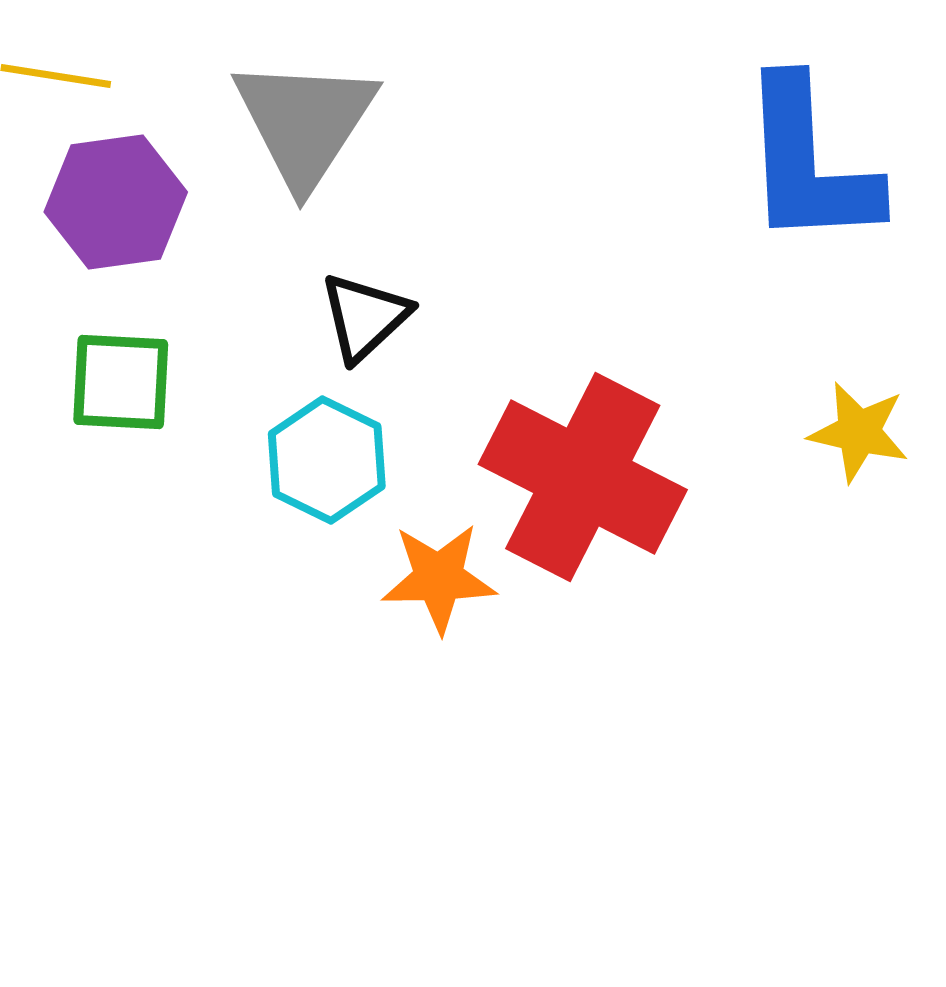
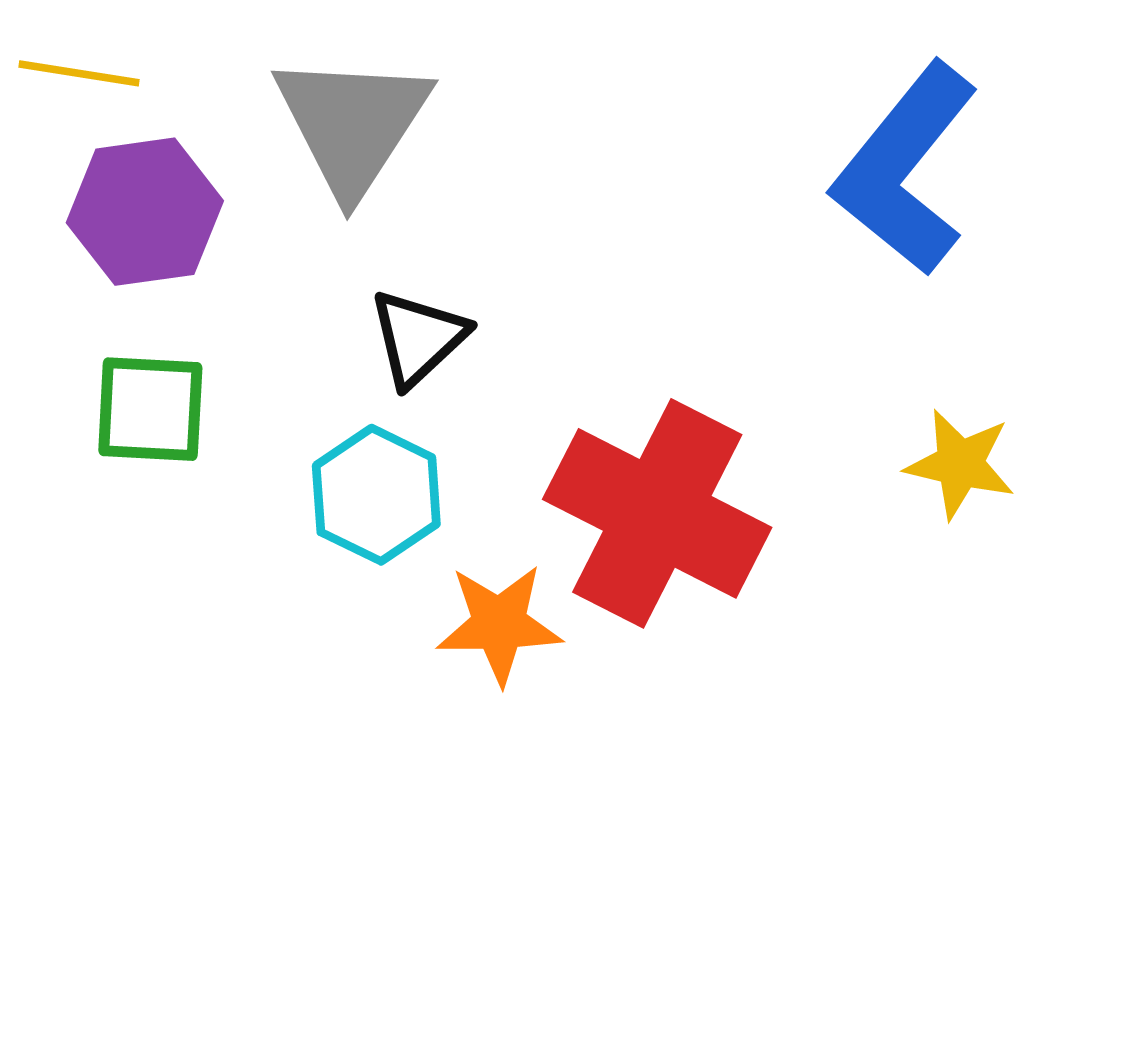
blue L-shape: (809, 163) -> (905, 169), turned 42

